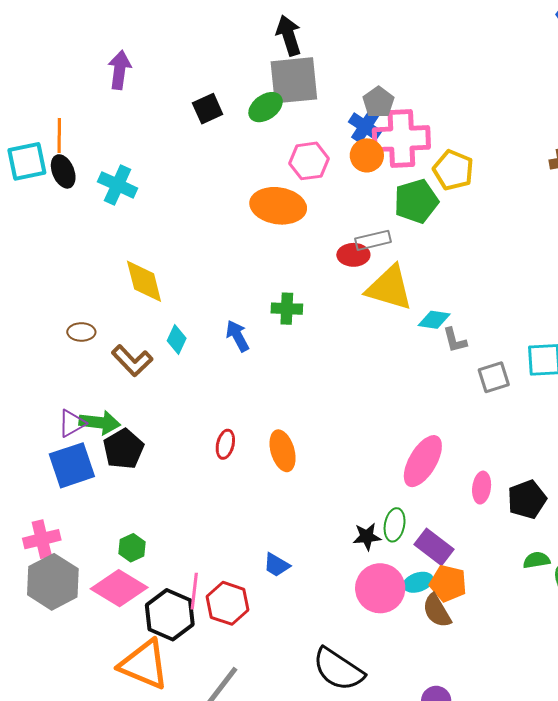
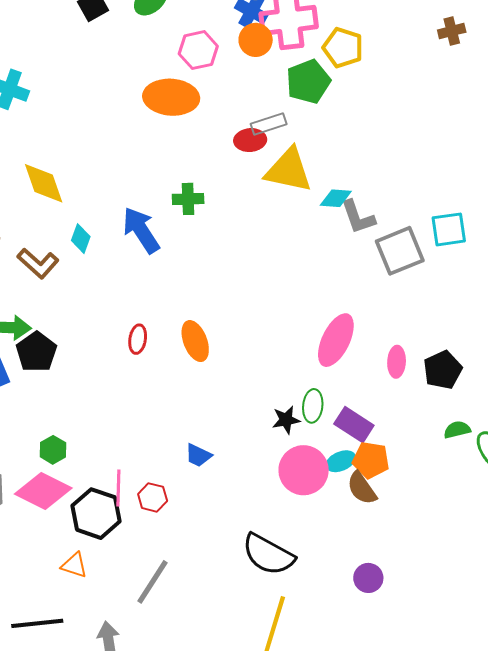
blue arrow: (238, 336) -> (141, 230), size x1.5
gray L-shape: (455, 340) -> (358, 217), size x1.4
gray square: (494, 377) -> (400, 251), size x1.5
red hexagon: (228, 603) -> (153, 497), size x0.7
orange triangle: (144, 664) -> (74, 565), size x0.5

